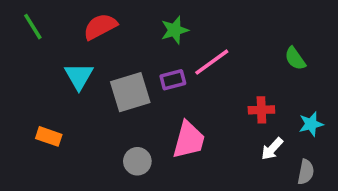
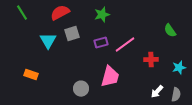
pink line: (212, 62) -> (125, 45), moved
gray square: (130, 92) -> (72, 34), moved, size x0.7
white arrow: (272, 149) -> (157, 92), moved

